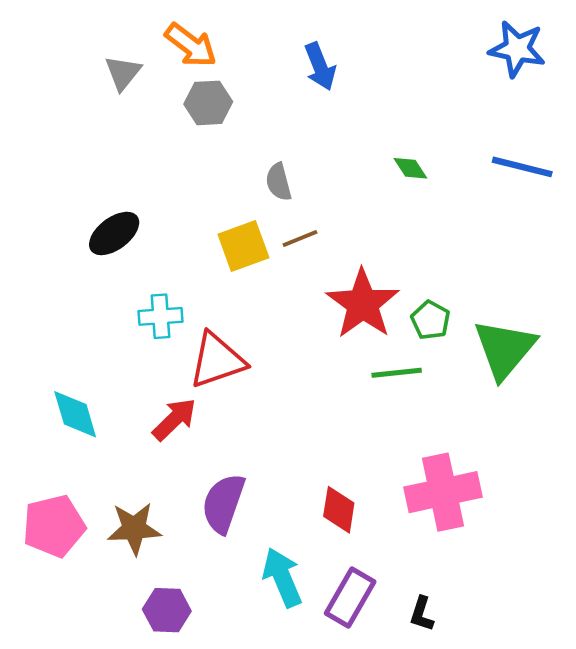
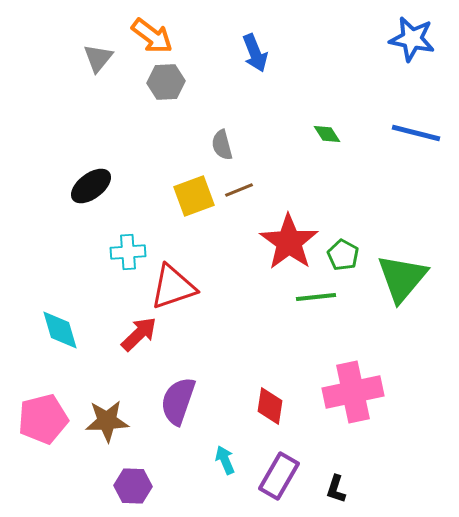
cyan arrow: (282, 577) -> (225, 460), size x0.6

